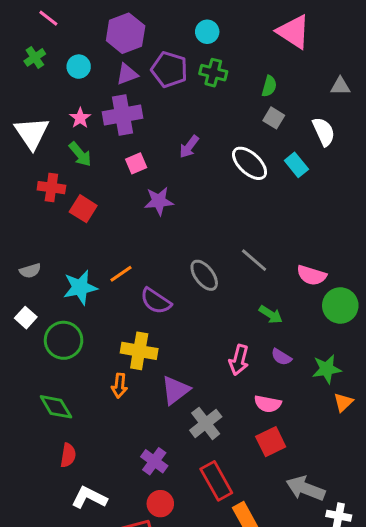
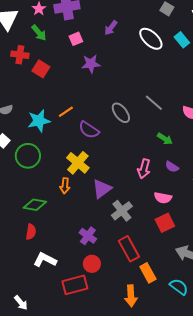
yellow cross: (139, 351) -> (78, 163), turned 30
green diamond: (56, 407) -> (35, 205), moved, turned -50

